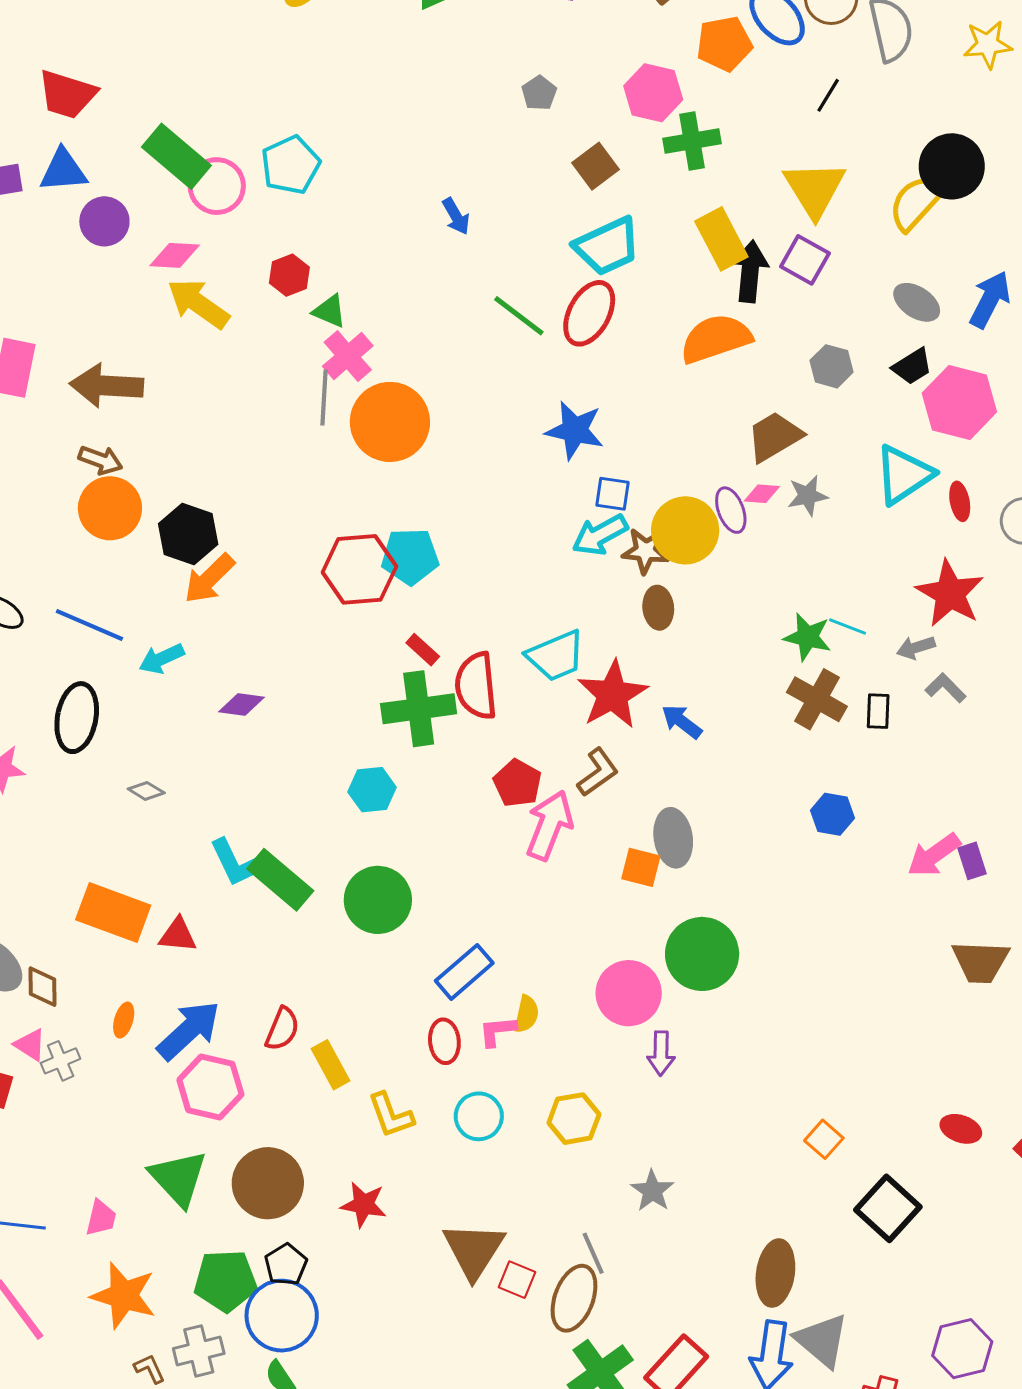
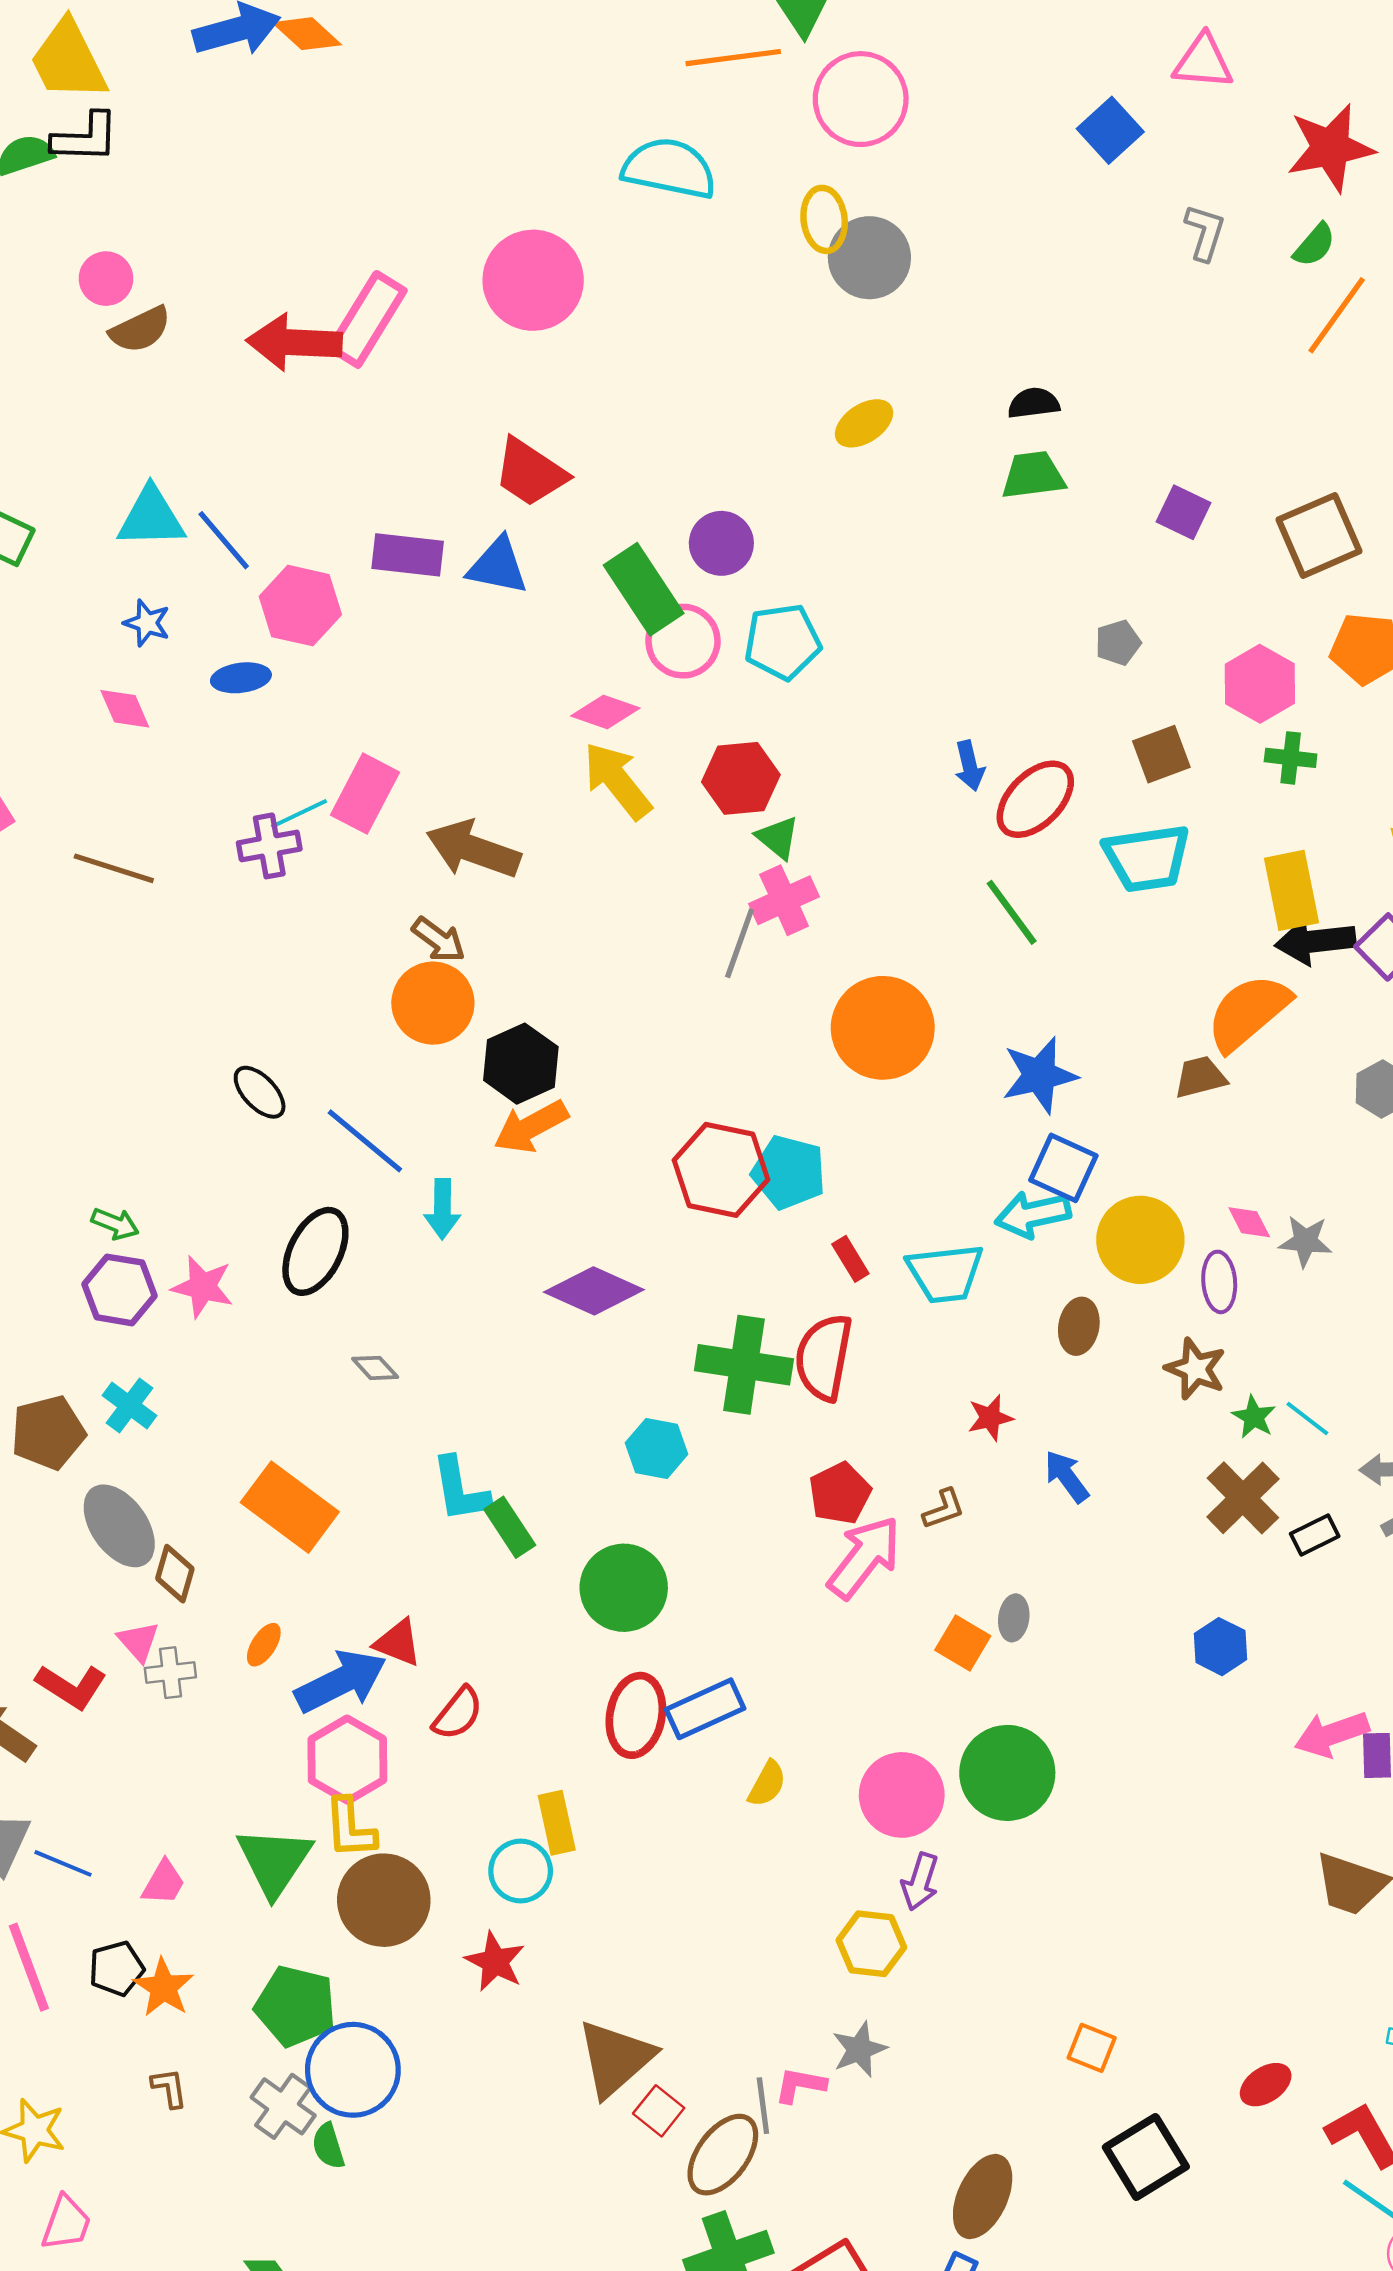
green cross: (692, 141) -> (1291, 758), size x0.7
purple circle: (104, 221) -> (721, 543), moved
black arrow: (750, 271) -> (1315, 941), turned -118
red hexagon: (289, 275) -> (741, 778), size x1.4
red ellipse: (589, 313) -> (1035, 799), moved
orange semicircle: (716, 339) -> (1248, 1012), turned -38
orange circle: (390, 422) -> (883, 1028), moved
blue star: (575, 430) -> (1039, 1075), turned 30
brown trapezoid: (774, 437) -> (1200, 1077), moved, size x0.7
blue square: (613, 494) -> (1063, 1168), size x1.4
pink diamond: (762, 494) -> (1249, 1222), turned 42
purple ellipse: (731, 510) -> (1219, 1282), moved
brown star: (646, 551) -> (1196, 1369), moved
green star: (808, 637) -> (1254, 1417), size x0.7
red rectangle: (423, 650) -> (850, 1259), moved
cyan trapezoid: (556, 656) -> (945, 1273), moved
cyan arrow: (162, 659) -> (442, 1209), turned -81
red star: (612, 695) -> (990, 1418), size x0.5
purple diamond: (241, 704) -> (594, 1291), moved, size x1.6
black rectangle: (878, 711) -> (1315, 1535), turned 45
brown L-shape: (598, 772) -> (944, 1509), size x0.7
gray ellipse: (673, 838) -> (1014, 1618), size x0.6
green rectangle: (280, 880) -> (510, 1527), size x0.7
red triangle: (178, 935) -> (398, 1643), moved
pink L-shape: (498, 1031) -> (800, 2085), moved
red ellipse: (444, 1041) -> (636, 1715), moved, size x1.4
yellow rectangle: (331, 1065) -> (557, 1823), moved
yellow L-shape: (391, 1115) -> (350, 1828), moved
cyan circle: (479, 1116) -> (521, 1871), moved
yellow hexagon: (574, 1119) -> (871, 1944), moved
red ellipse: (961, 1129) -> (1266, 2085), turned -69
orange square: (824, 1139) -> (1092, 2048), turned -36
black pentagon: (286, 1265) -> (117, 1969), moved
orange star: (124, 1296) -> (163, 1987), size x0.7
gray cross: (199, 1351) -> (283, 2106), moved, turned 33

